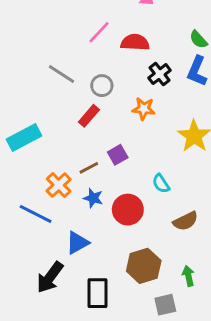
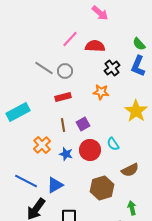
gray circle: (102, 86) -> (65, 71), moved
red rectangle: (89, 116) -> (63, 97), turned 35
brown line: (89, 168) -> (63, 125), moved, turned -72
red circle: (128, 210) -> (90, 150), moved
blue line: (36, 214) -> (26, 181), moved
brown hexagon: (144, 266) -> (102, 188), moved

